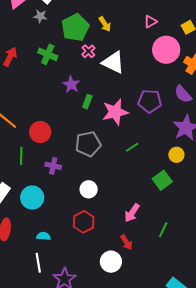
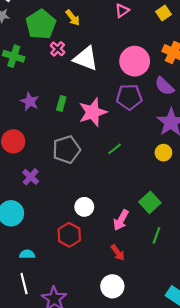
pink circle: (166, 50) -> (135, 61), moved
purple star: (71, 84) -> (30, 101), moved
purple cross: (53, 166) -> (31, 177), turned 35
green square: (162, 180) -> (150, 202), moved
white circle: (89, 189) -> (84, 207), moved
white circle: (111, 262) -> (112, 286), moved

